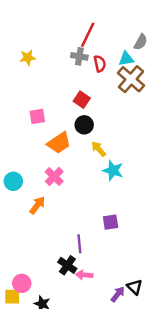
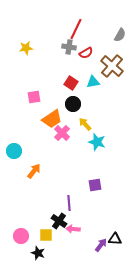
cyan triangle: (126, 59) -> (93, 82), moved
red semicircle: (100, 64) -> (86, 53), turned 72
pink cross: (54, 176) -> (62, 133), moved
black triangle: (135, 287) -> (115, 239), turned -40
yellow square: (12, 297) -> (46, 235), moved

